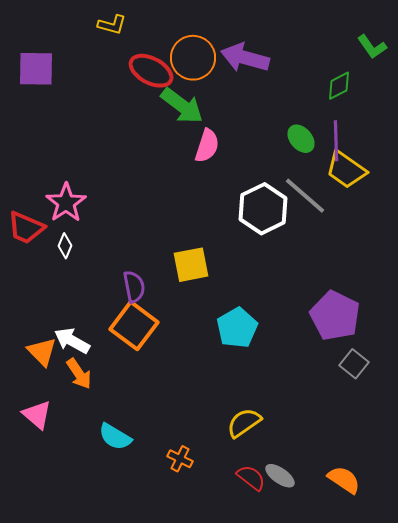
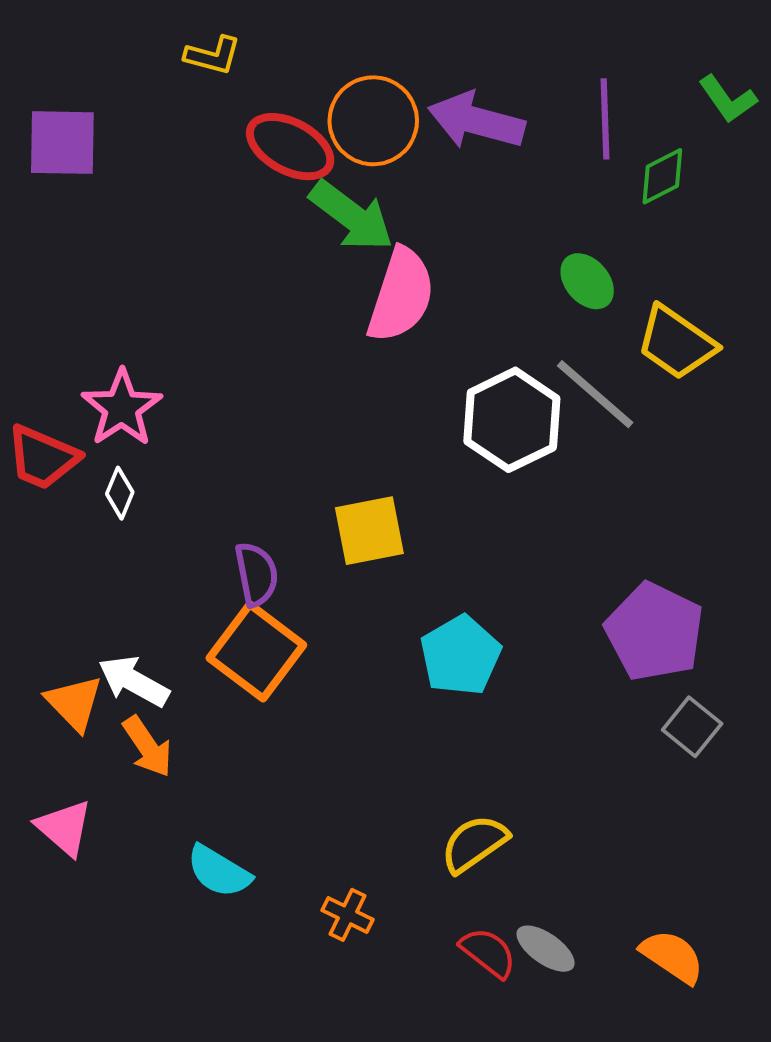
purple line: (336, 141) -> (605, 119), moved
pink semicircle: (207, 146) -> (401, 295), size x1.4

